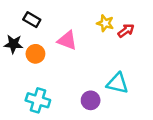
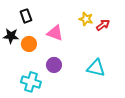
black rectangle: (32, 20) -> (26, 16), turned 40
purple circle: (91, 100) -> (54, 65), moved

